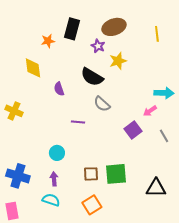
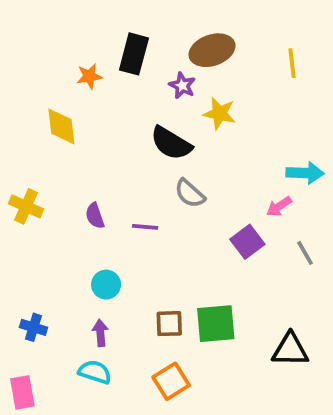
yellow star: (118, 61) -> (219, 113), turned 30
purple semicircle: (59, 89) -> (95, 216), moved
blue cross: (18, 176) -> (33, 327), size x0.6

